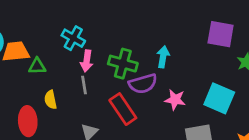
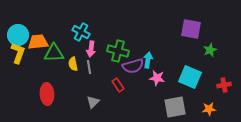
cyan arrow: (163, 57) -> (148, 60), moved
green triangle: (37, 66) -> (54, 53), size x1.5
yellow semicircle: (51, 100) -> (73, 64), moved
red rectangle: (123, 109) -> (118, 85), size x0.6

